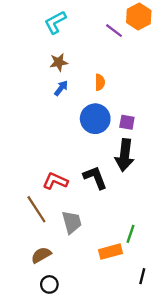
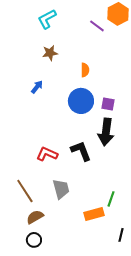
blue arrow: (61, 88) -> (37, 87), moved
brown line: (36, 209) -> (25, 191), moved
black circle: (49, 284) -> (34, 240), moved

